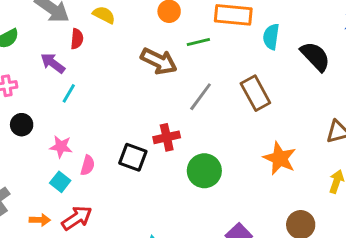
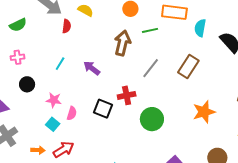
brown arrow: (159, 61) -> (122, 43), turned -105
purple arrow: (53, 63) -> (92, 68), moved
brown rectangle: (255, 93) -> (188, 67), turned 60
orange star: (280, 158) -> (204, 112), turned 30

